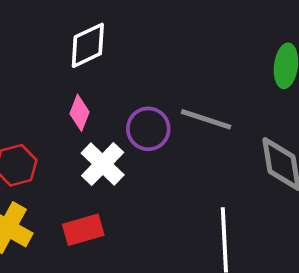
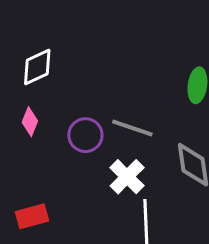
white cross: (103, 164) -> (127, 177), moved

